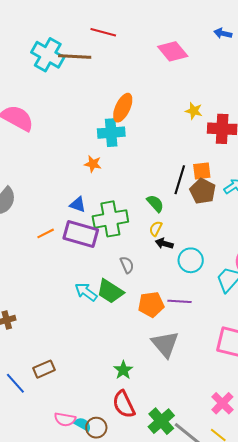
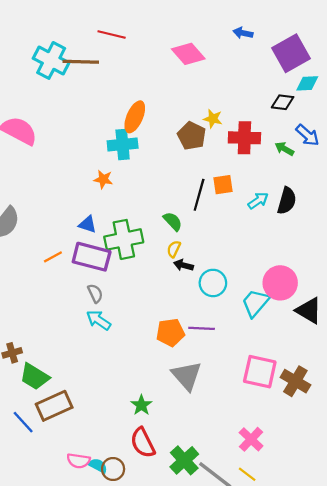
brown pentagon: (203, 191) -> (192, 136), moved
gray semicircle: (127, 265) -> (95, 293), moved
green trapezoid: (110, 291) -> (34, 377), moved
brown rectangle: (44, 369) -> (54, 406), size x1.5

